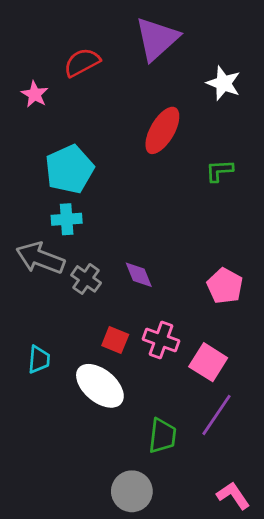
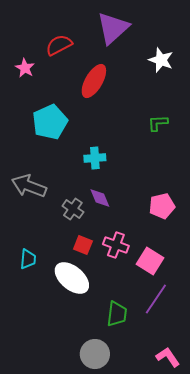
red ellipse: (162, 130) -> (94, 81), moved
cyan cross: (67, 219) -> (95, 158), moved
gray cross: (86, 279) -> (73, 209), moved
pink pentagon: (225, 286) -> (162, 206), turned 30

